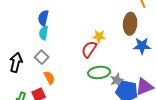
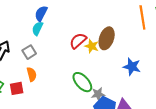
brown ellipse: (130, 24) -> (107, 38), moved
red semicircle: (89, 49) -> (78, 41), moved
green ellipse: (99, 72) -> (82, 82), turned 40

